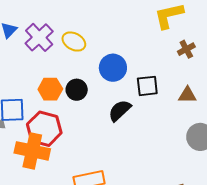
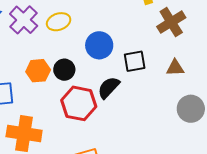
yellow ellipse: (74, 42) -> (59, 22), turned -45
brown cross: (186, 49) -> (171, 22), size x1.6
red hexagon: (44, 129) -> (79, 103), moved

